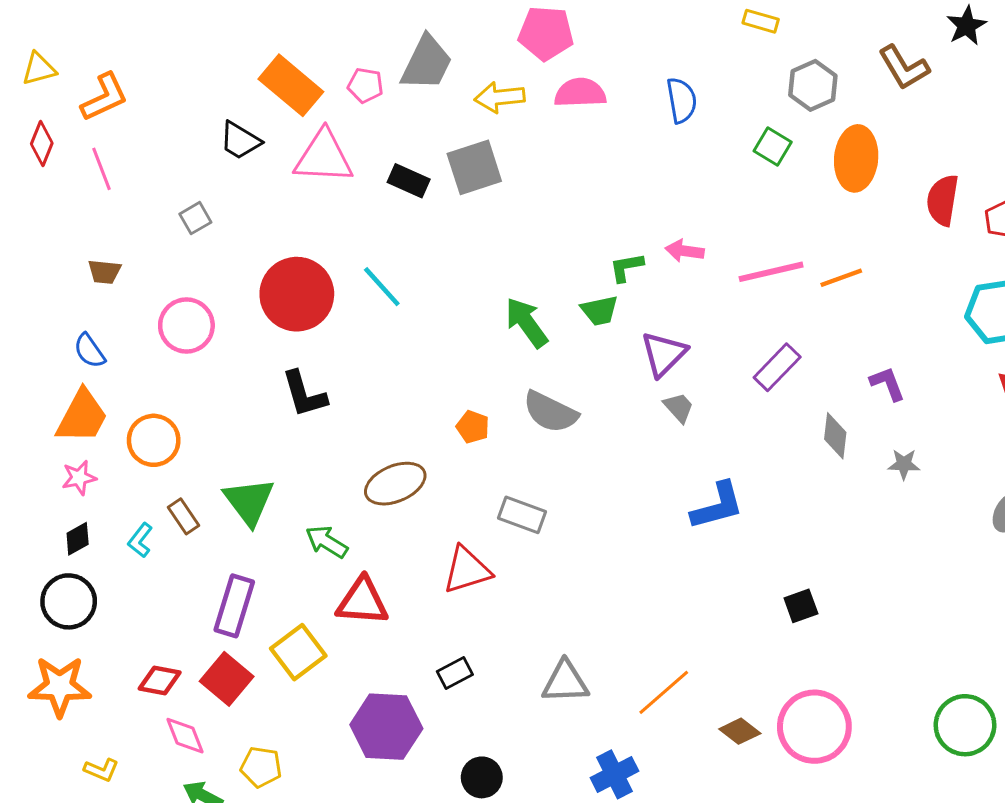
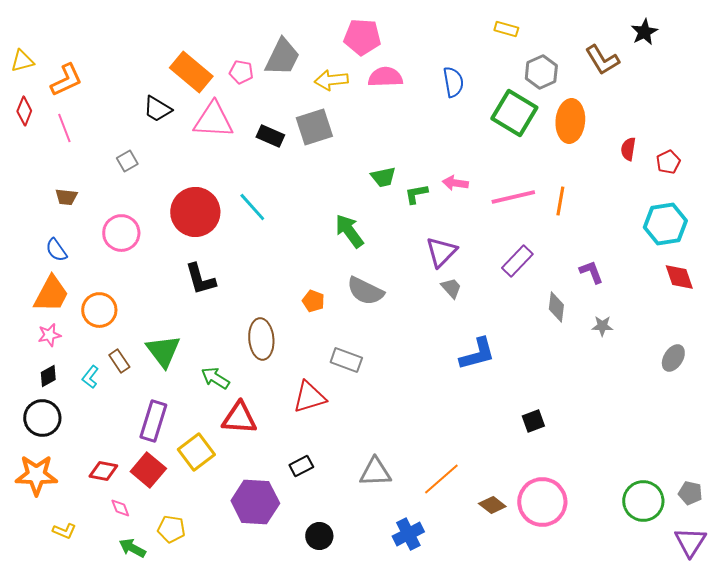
green square: (773, 146) -> (514, 113), size x1.8
red semicircle: (943, 200) -> (628, 149), size x0.7
orange line: (841, 278) -> (560, 201), turned -60
green trapezoid: (600, 311) -> (383, 177), moved
brown ellipse: (395, 484) -> (261, 339), turned -72
pink diamond: (185, 736) -> (120, 508), size x0.7

